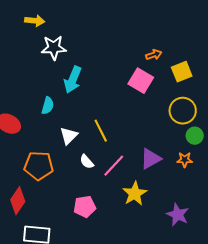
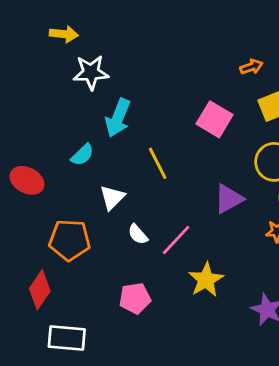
orange arrow: (154, 55) -> (251, 67), moved
cyan semicircle: (48, 106) -> (82, 155), turned 30
yellow line: (101, 131) -> (158, 163), moved
purple triangle: (151, 159) -> (229, 199), moved

